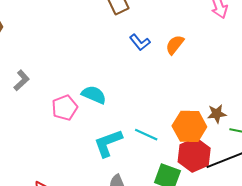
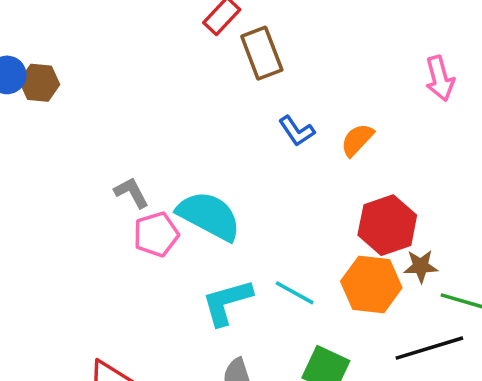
gray L-shape: (22, 80) -> (131, 193), moved, turned -80
cyan semicircle: (94, 95) -> (209, 216), size x1.5
red hexagon: (194, 155) -> (387, 225), moved

